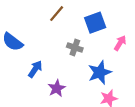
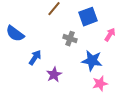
blue star: (100, 72) -> (92, 61), turned 30

